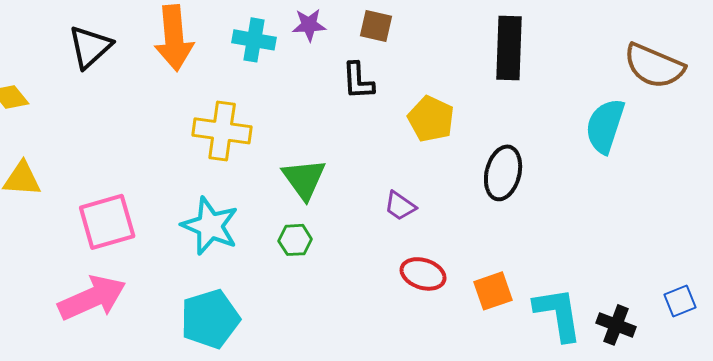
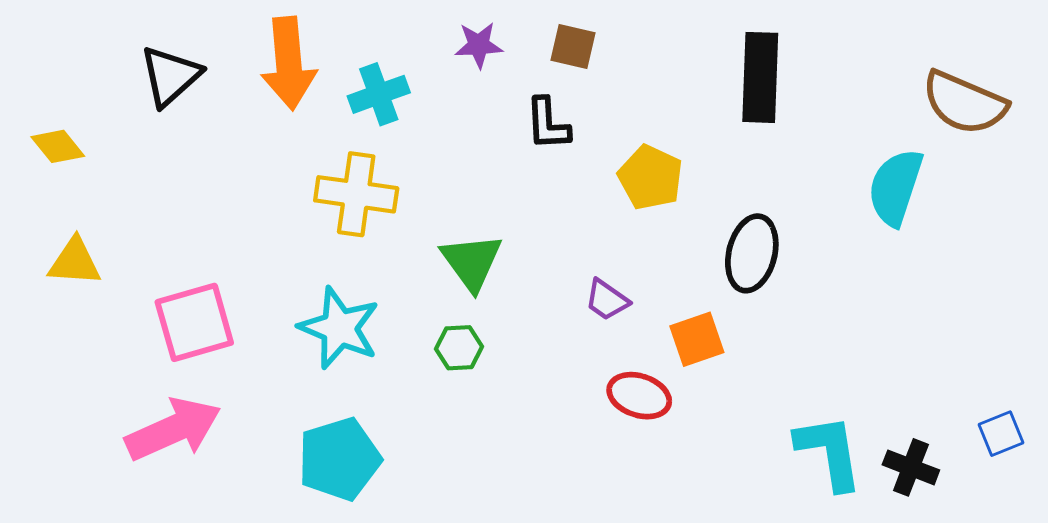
cyan cross: (254, 40) -> (379, 94), moved, turned -30
orange square: (493, 291) -> (697, 339), moved

